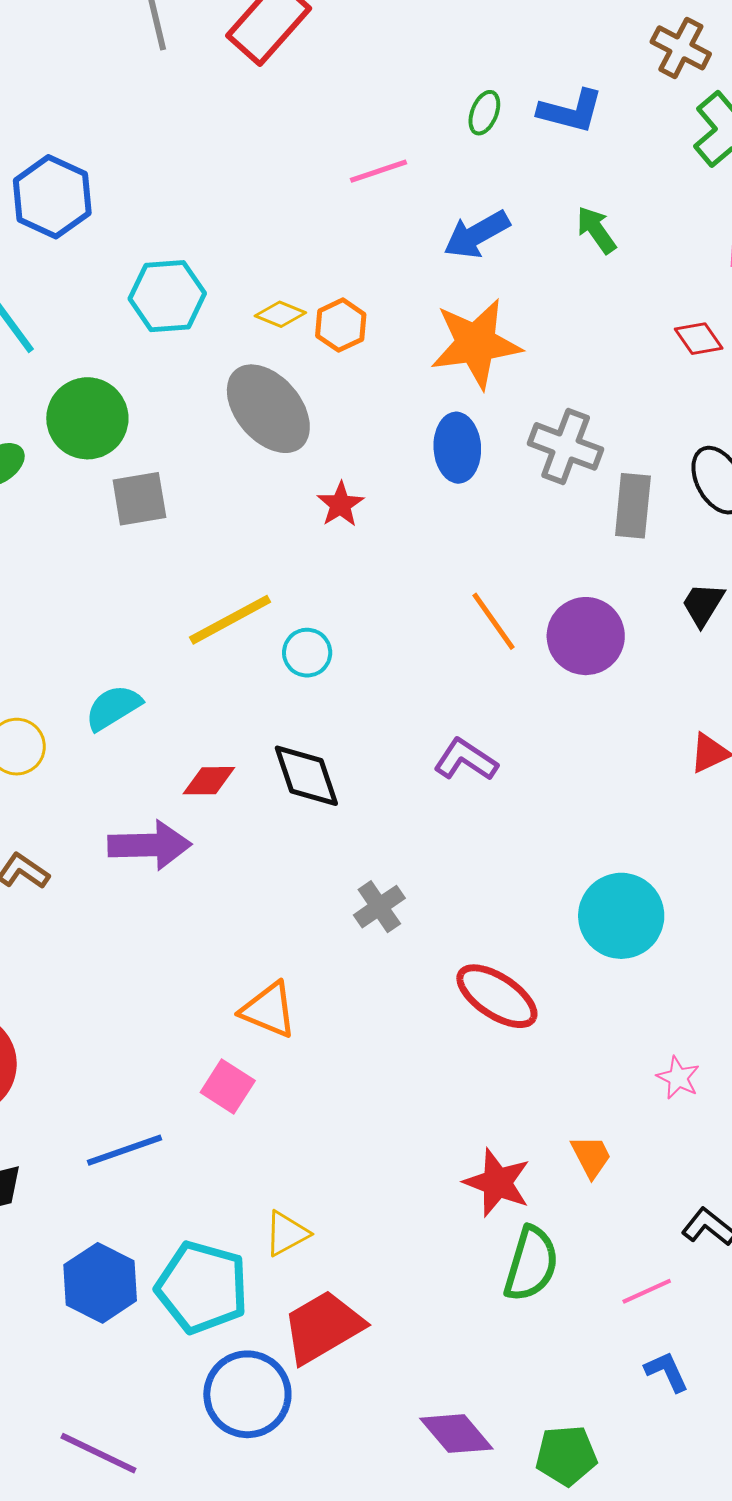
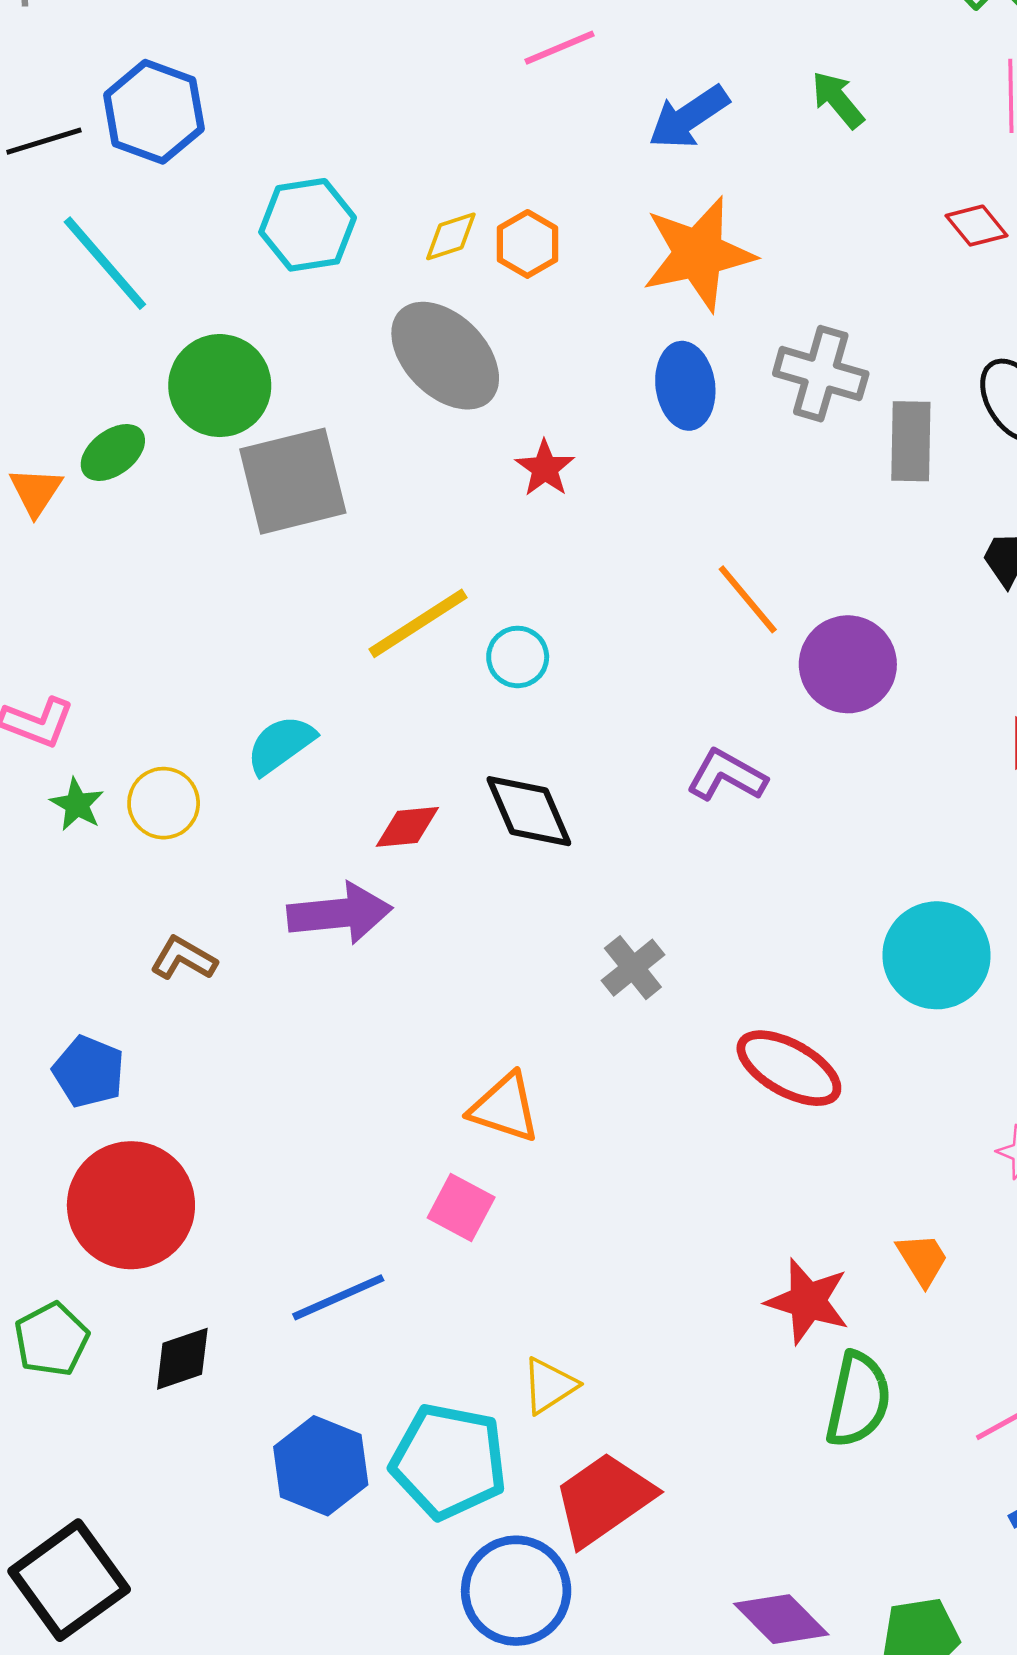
yellow diamond: (280, 314) -> (451, 236), turned -36
gray square: (139, 499) -> (293, 481), size x1.5
purple circle: (586, 636) -> (848, 664), moved

